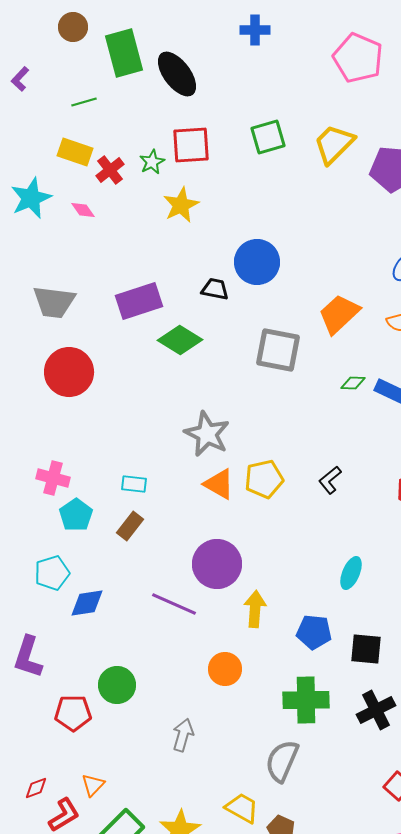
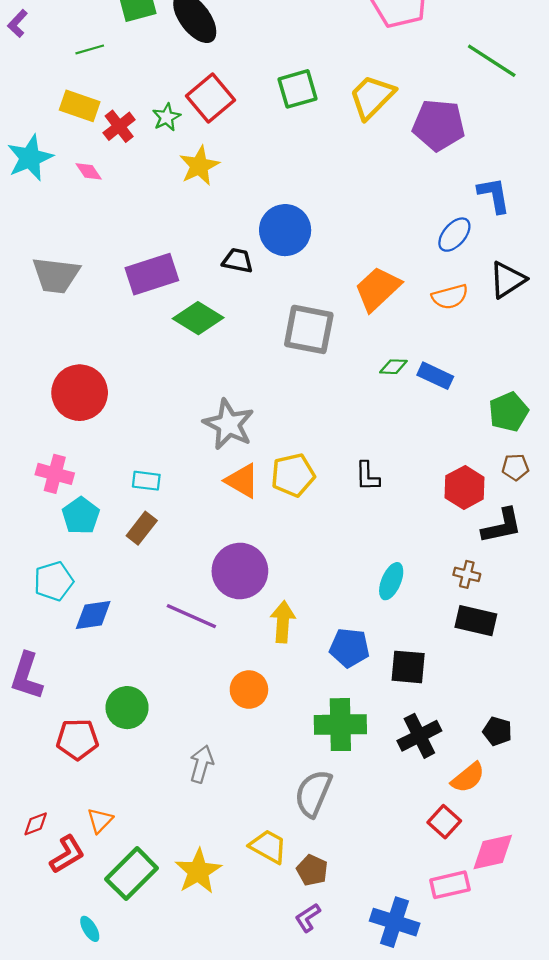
red square: (191, 145) -> (211, 98), turned -36
red circle: (69, 372) -> (80, 393), moved
black L-shape: (330, 480) -> (367, 476), turned -52

